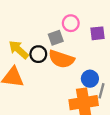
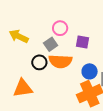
purple square: (97, 33) -> (83, 42), moved, turned 32
yellow arrow: (19, 50) -> (19, 36), moved

